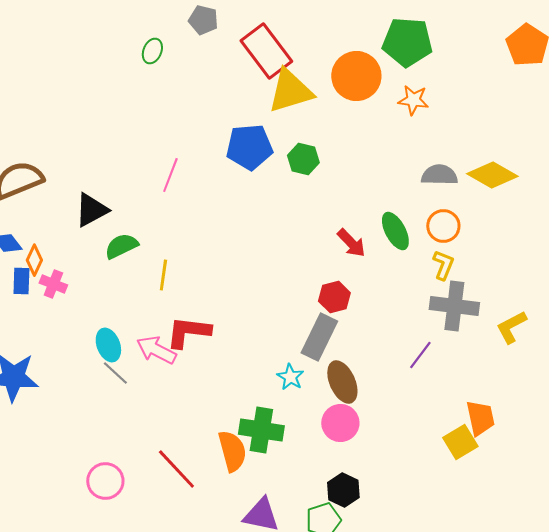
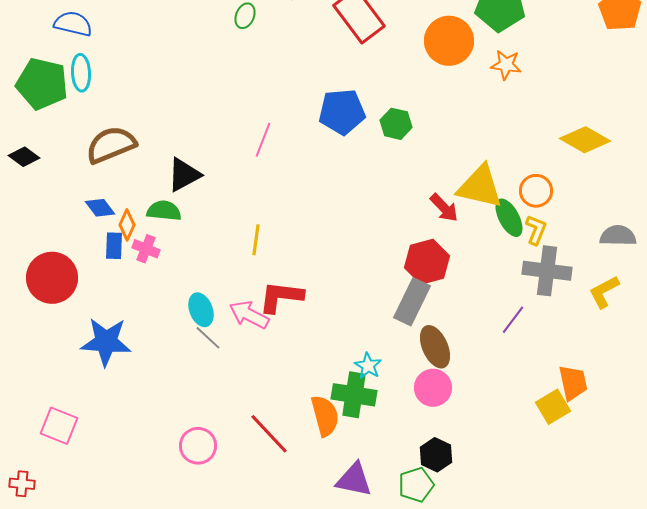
yellow triangle: (290, 91) -> (480, 187), moved, turned 30
gray semicircle: (439, 175) -> (618, 236), moved
green ellipse: (395, 231) -> (509, 218), moved
green semicircle: (121, 246) -> (164, 211), moved, turned 32
red hexagon: (334, 297) -> (427, 262), size x1.4
cyan star: (290, 377) -> (368, 366), moved

